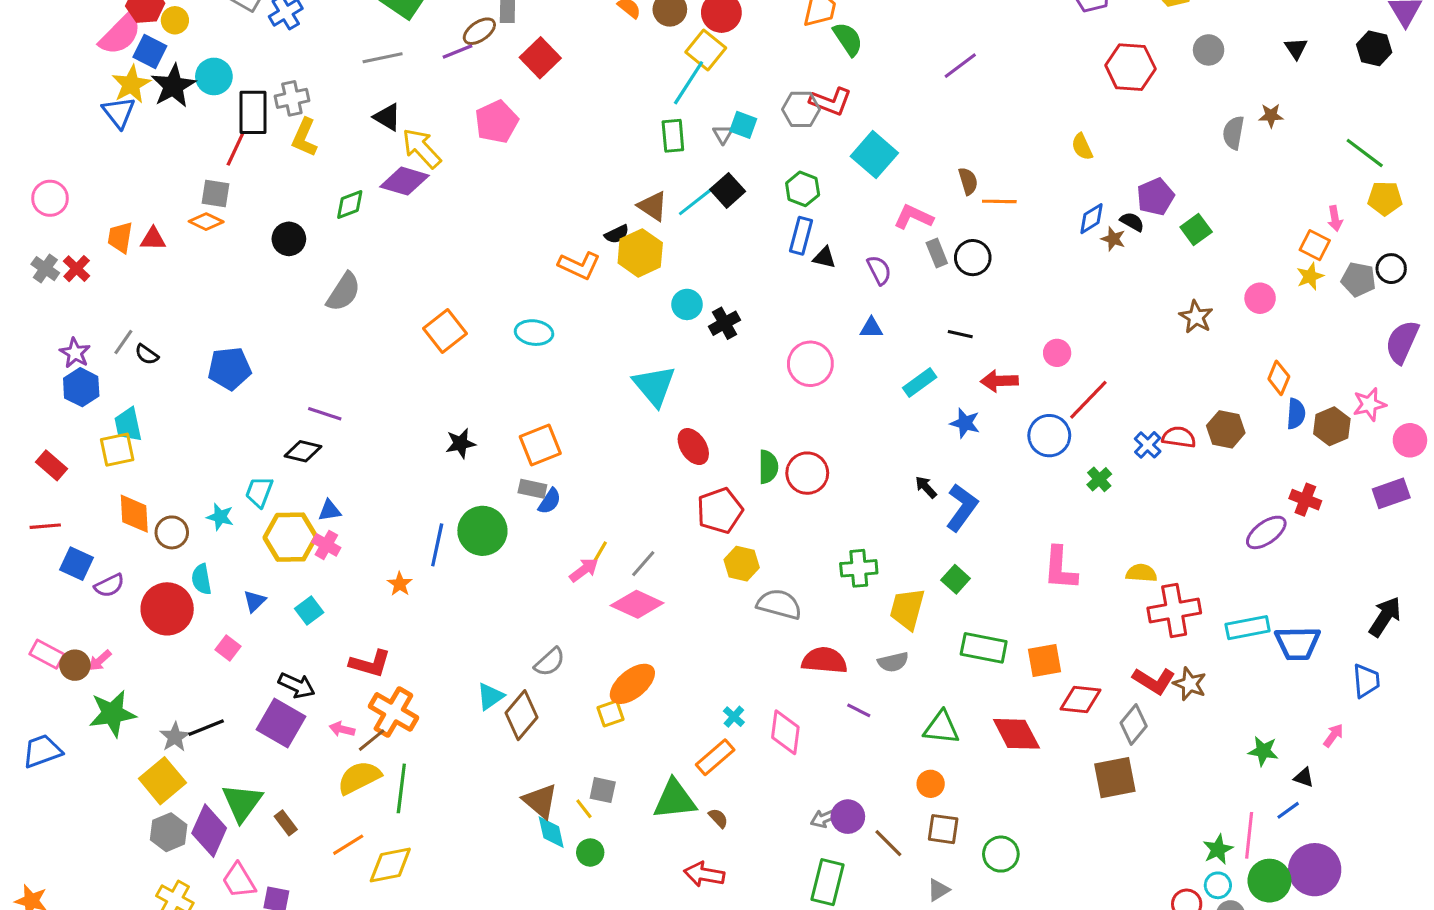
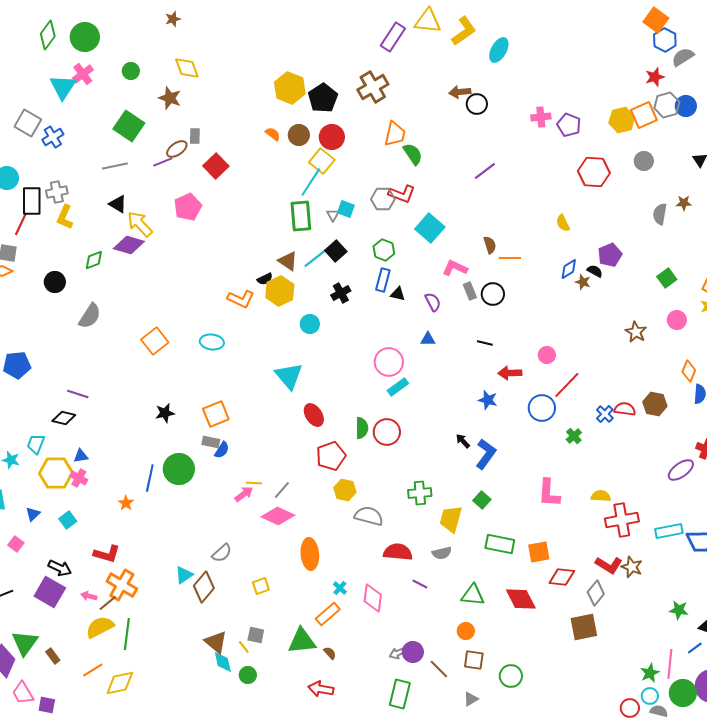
green rectangle: (673, 136) -> (301, 216), size x1.4
green square: (1196, 230) -> (667, 278), moved
black cross: (724, 323) -> (341, 293), moved
cyan rectangle: (920, 383) -> (398, 387), moved
yellow line: (600, 553) -> (254, 483), turned 63
orange ellipse: (632, 684) -> (310, 554), moved, turned -56

